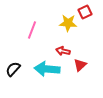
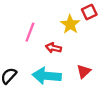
yellow star: (68, 23) -> (70, 24), turned 30
red arrow: (63, 51) -> (53, 48), moved

